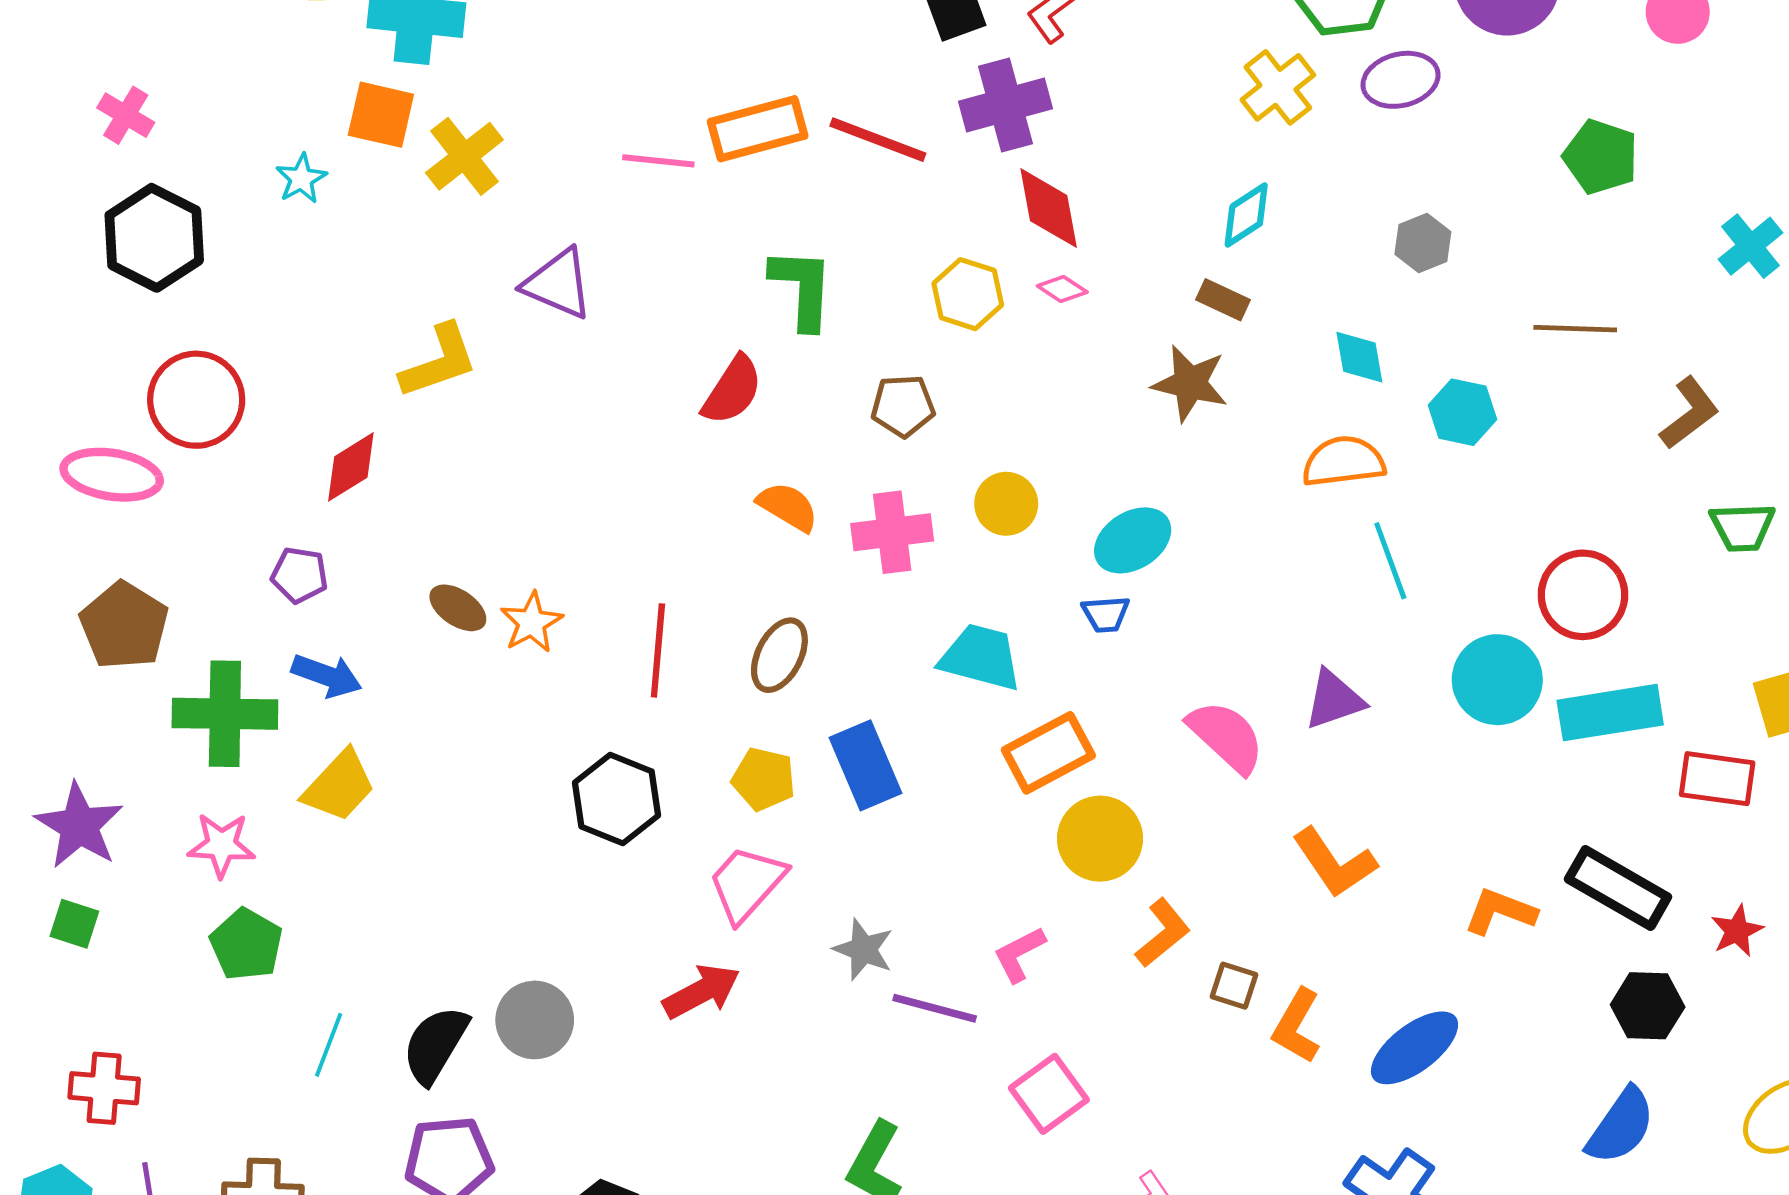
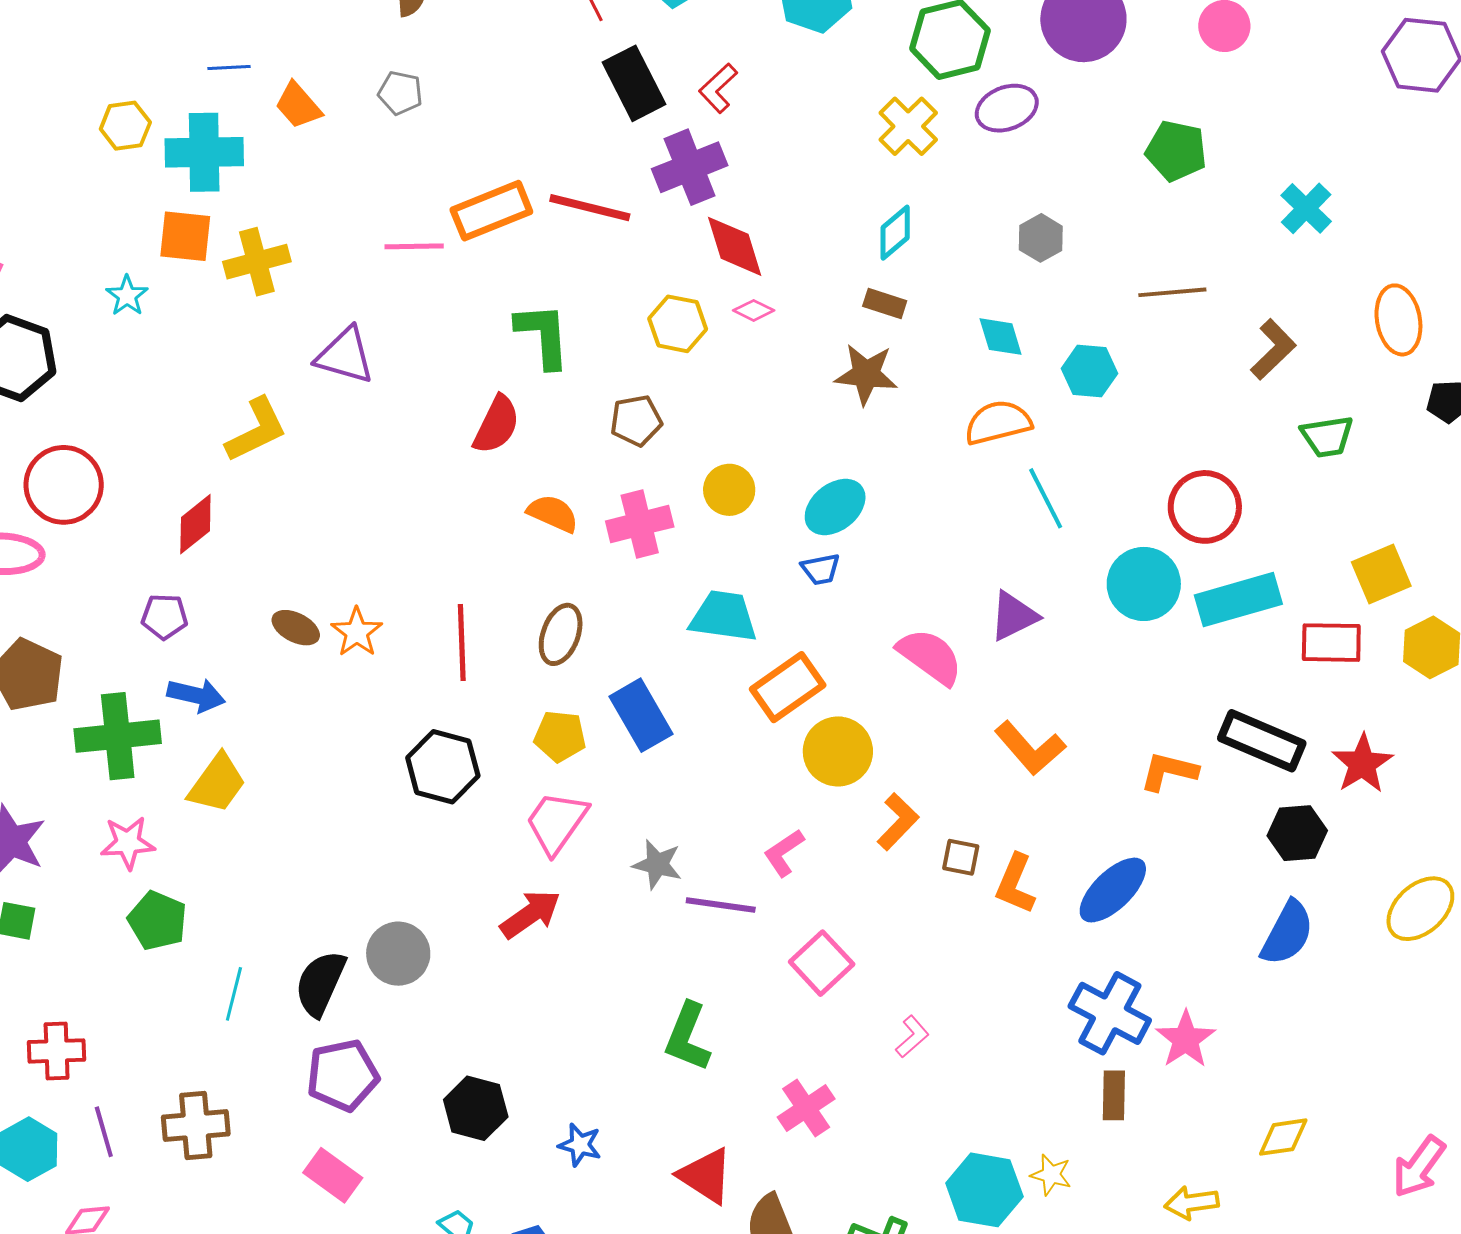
yellow cross: (464, 156) -> (257, 262), turned 30
red star: (1737, 931) -> (1362, 764), size x1.4

